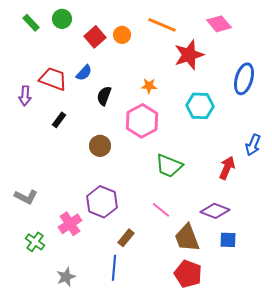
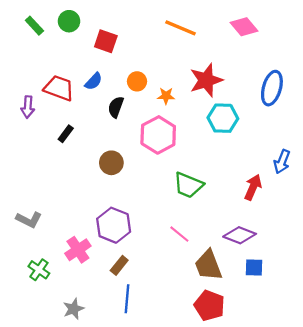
orange circle: (122, 35) -> (137, 81), moved
red square: (95, 37) -> (106, 41), turned -30
red star: (189, 55) -> (206, 80), moved
brown rectangle: (126, 238) -> (119, 265), moved

